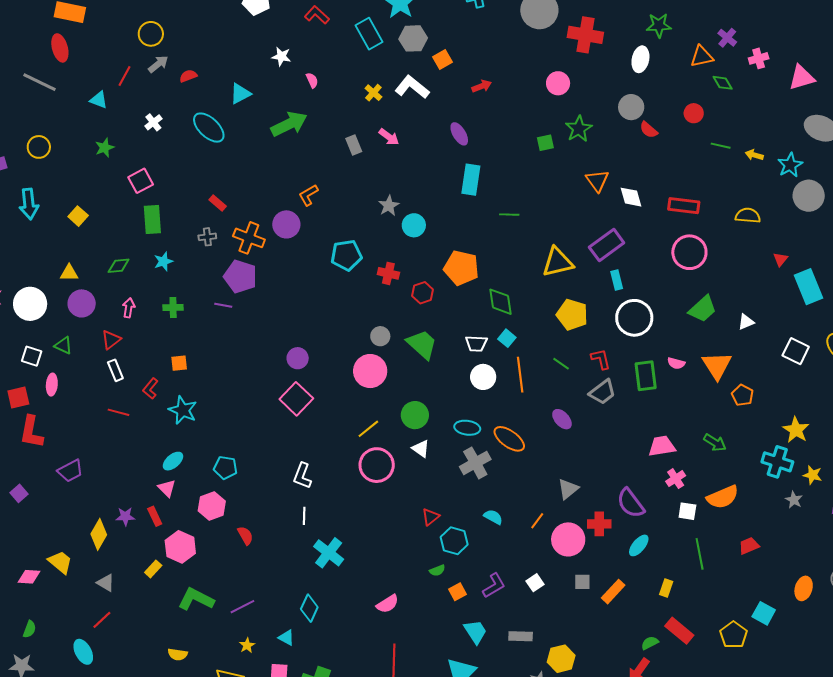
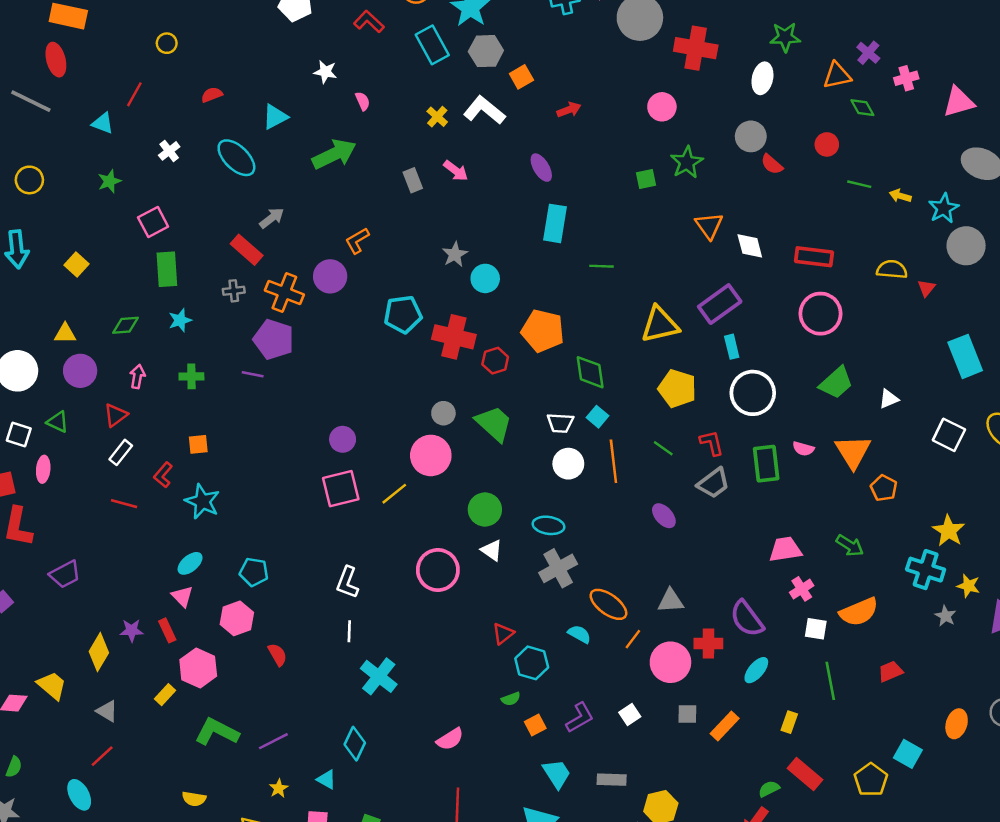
yellow circle: (151, 34) -> (167, 43), size x0.7
gray arrow: (158, 64) -> (272, 218), moved
red rectangle: (218, 203) -> (247, 250), size x1.5
red triangle: (780, 259) -> (926, 288), moved
red cross: (388, 273) -> (454, 337), size x1.6
white rectangle: (115, 370) -> (121, 452), turned 60
pink square: (296, 399) -> (341, 489), turned 32
yellow line: (368, 429) -> (394, 494), moved
orange ellipse: (509, 439) -> (608, 604), moved
gray triangle: (568, 489) -> (671, 601), turned 35

